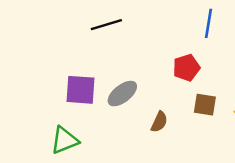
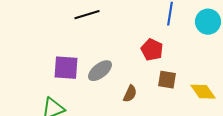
red pentagon: (186, 68) -> (152, 50), turned -30

